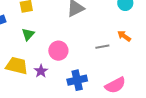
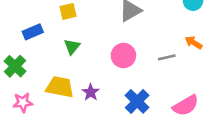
pink circle: (58, 51) -> (123, 55), moved
blue cross: (77, 80) -> (137, 101), turned -30

